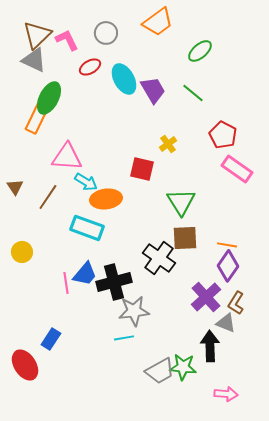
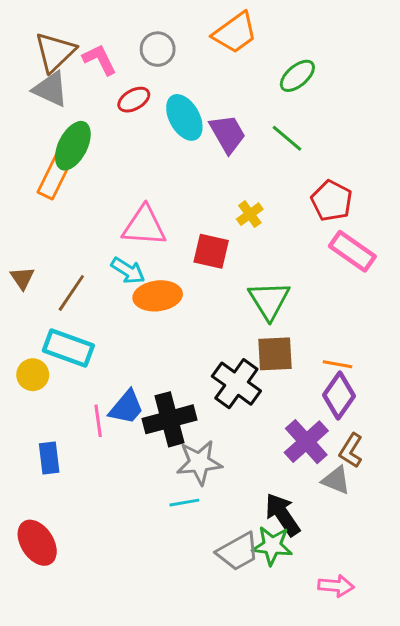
pink triangle: (67, 157) -> (144, 226), moved
cyan rectangle: (87, 228) -> (68, 348), moved
blue rectangle: (51, 339) -> (49, 458), moved, turned -40
black arrow: (210, 346) -> (283, 514), moved, turned -32

